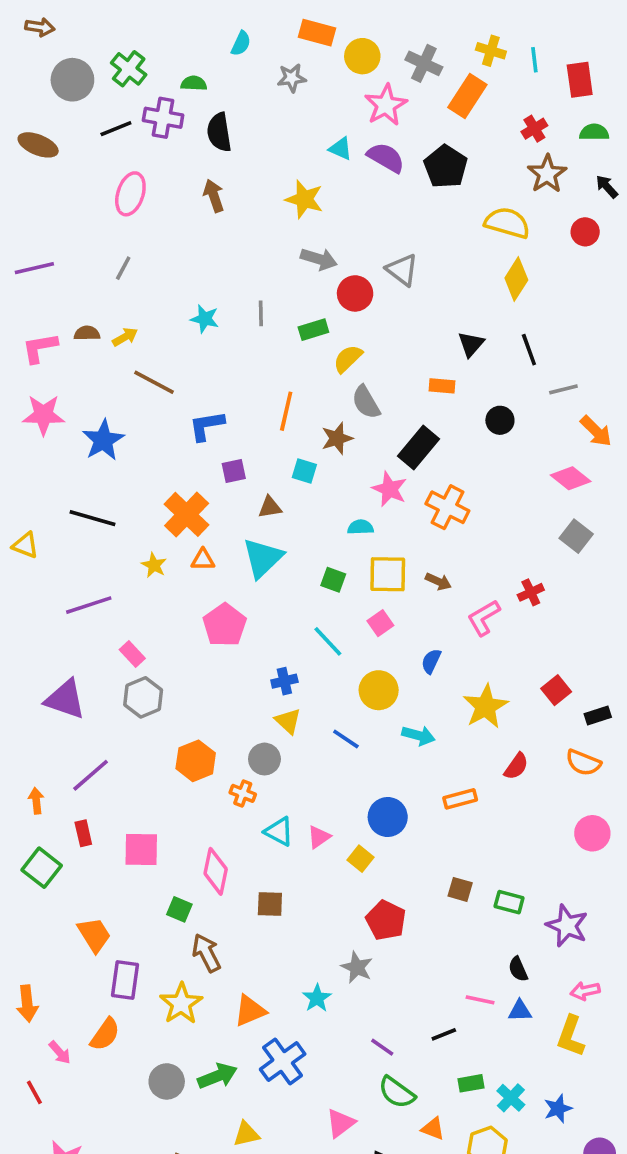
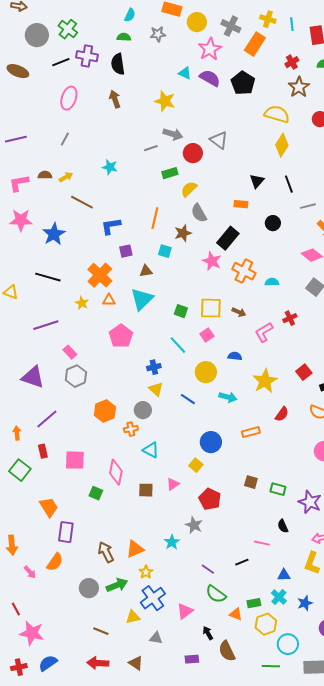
green semicircle: (194, 83) -> (124, 37), moved
gray line: (261, 313) -> (151, 148), moved, turned 72
cyan semicircle: (360, 527) -> (272, 282), moved
blue semicircle: (431, 661) -> (235, 356), turned 72
orange cross: (243, 793) -> (131, 429), turned -32
pink triangle: (319, 837) -> (173, 484), moved
brown arrow: (207, 953) -> (106, 552), moved
yellow star: (181, 1004) -> (146, 572), moved, size x0.6
blue triangle: (520, 1011) -> (284, 575), moved
blue cross: (283, 1062) -> (153, 598), moved
green rectangle: (471, 1083) -> (254, 603), moved
red line: (34, 1092) -> (16, 609), moved

